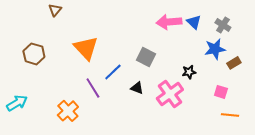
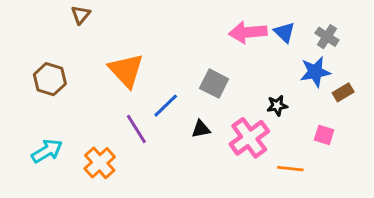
black triangle: (137, 88) -> (201, 129), turned -32
cyan arrow: (17, 103) -> (47, 151), moved
orange line: (230, 115) -> (290, 169), moved

